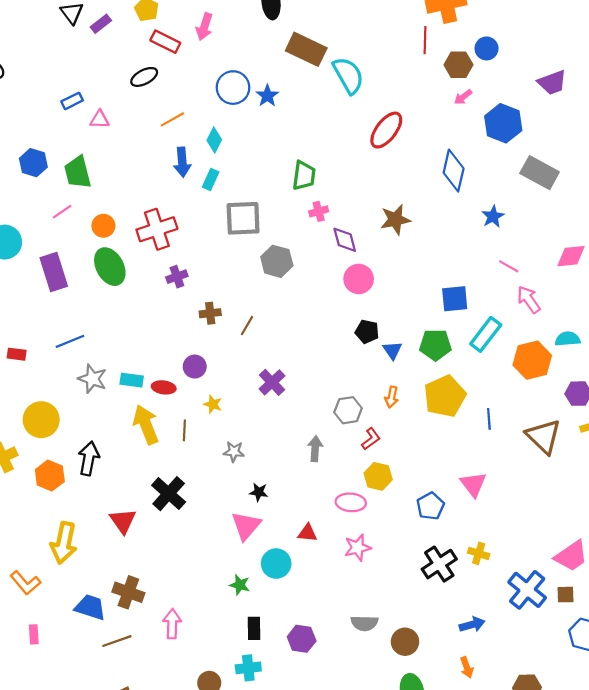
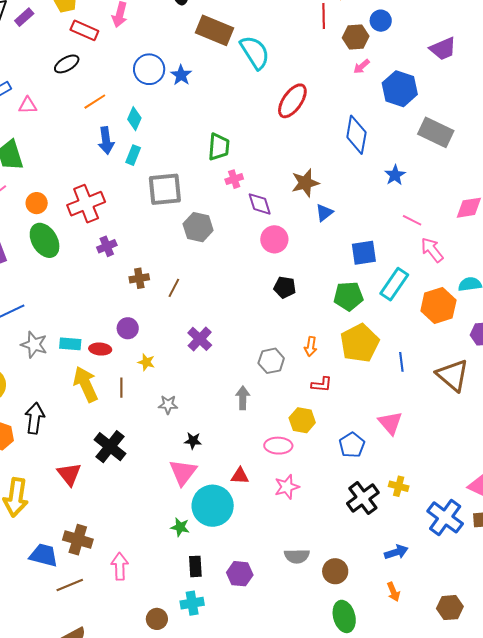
blue triangle: (392, 350) -> (324, 213), moved, turned 30
red L-shape: (371, 439) -> (322, 384), moved, turned 45
cyan circle: (276, 564) -> (213, 506), size x1.5

